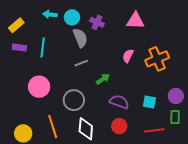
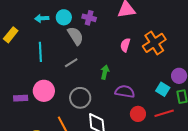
purple rectangle: (19, 48) -> (21, 98), moved
gray line: (81, 63) -> (71, 63), moved
green arrow: (103, 79) -> (105, 72), turned -32
cyan square: (149, 102) -> (163, 89), moved, turned 32
red circle: (119, 126) -> (138, 114), moved

